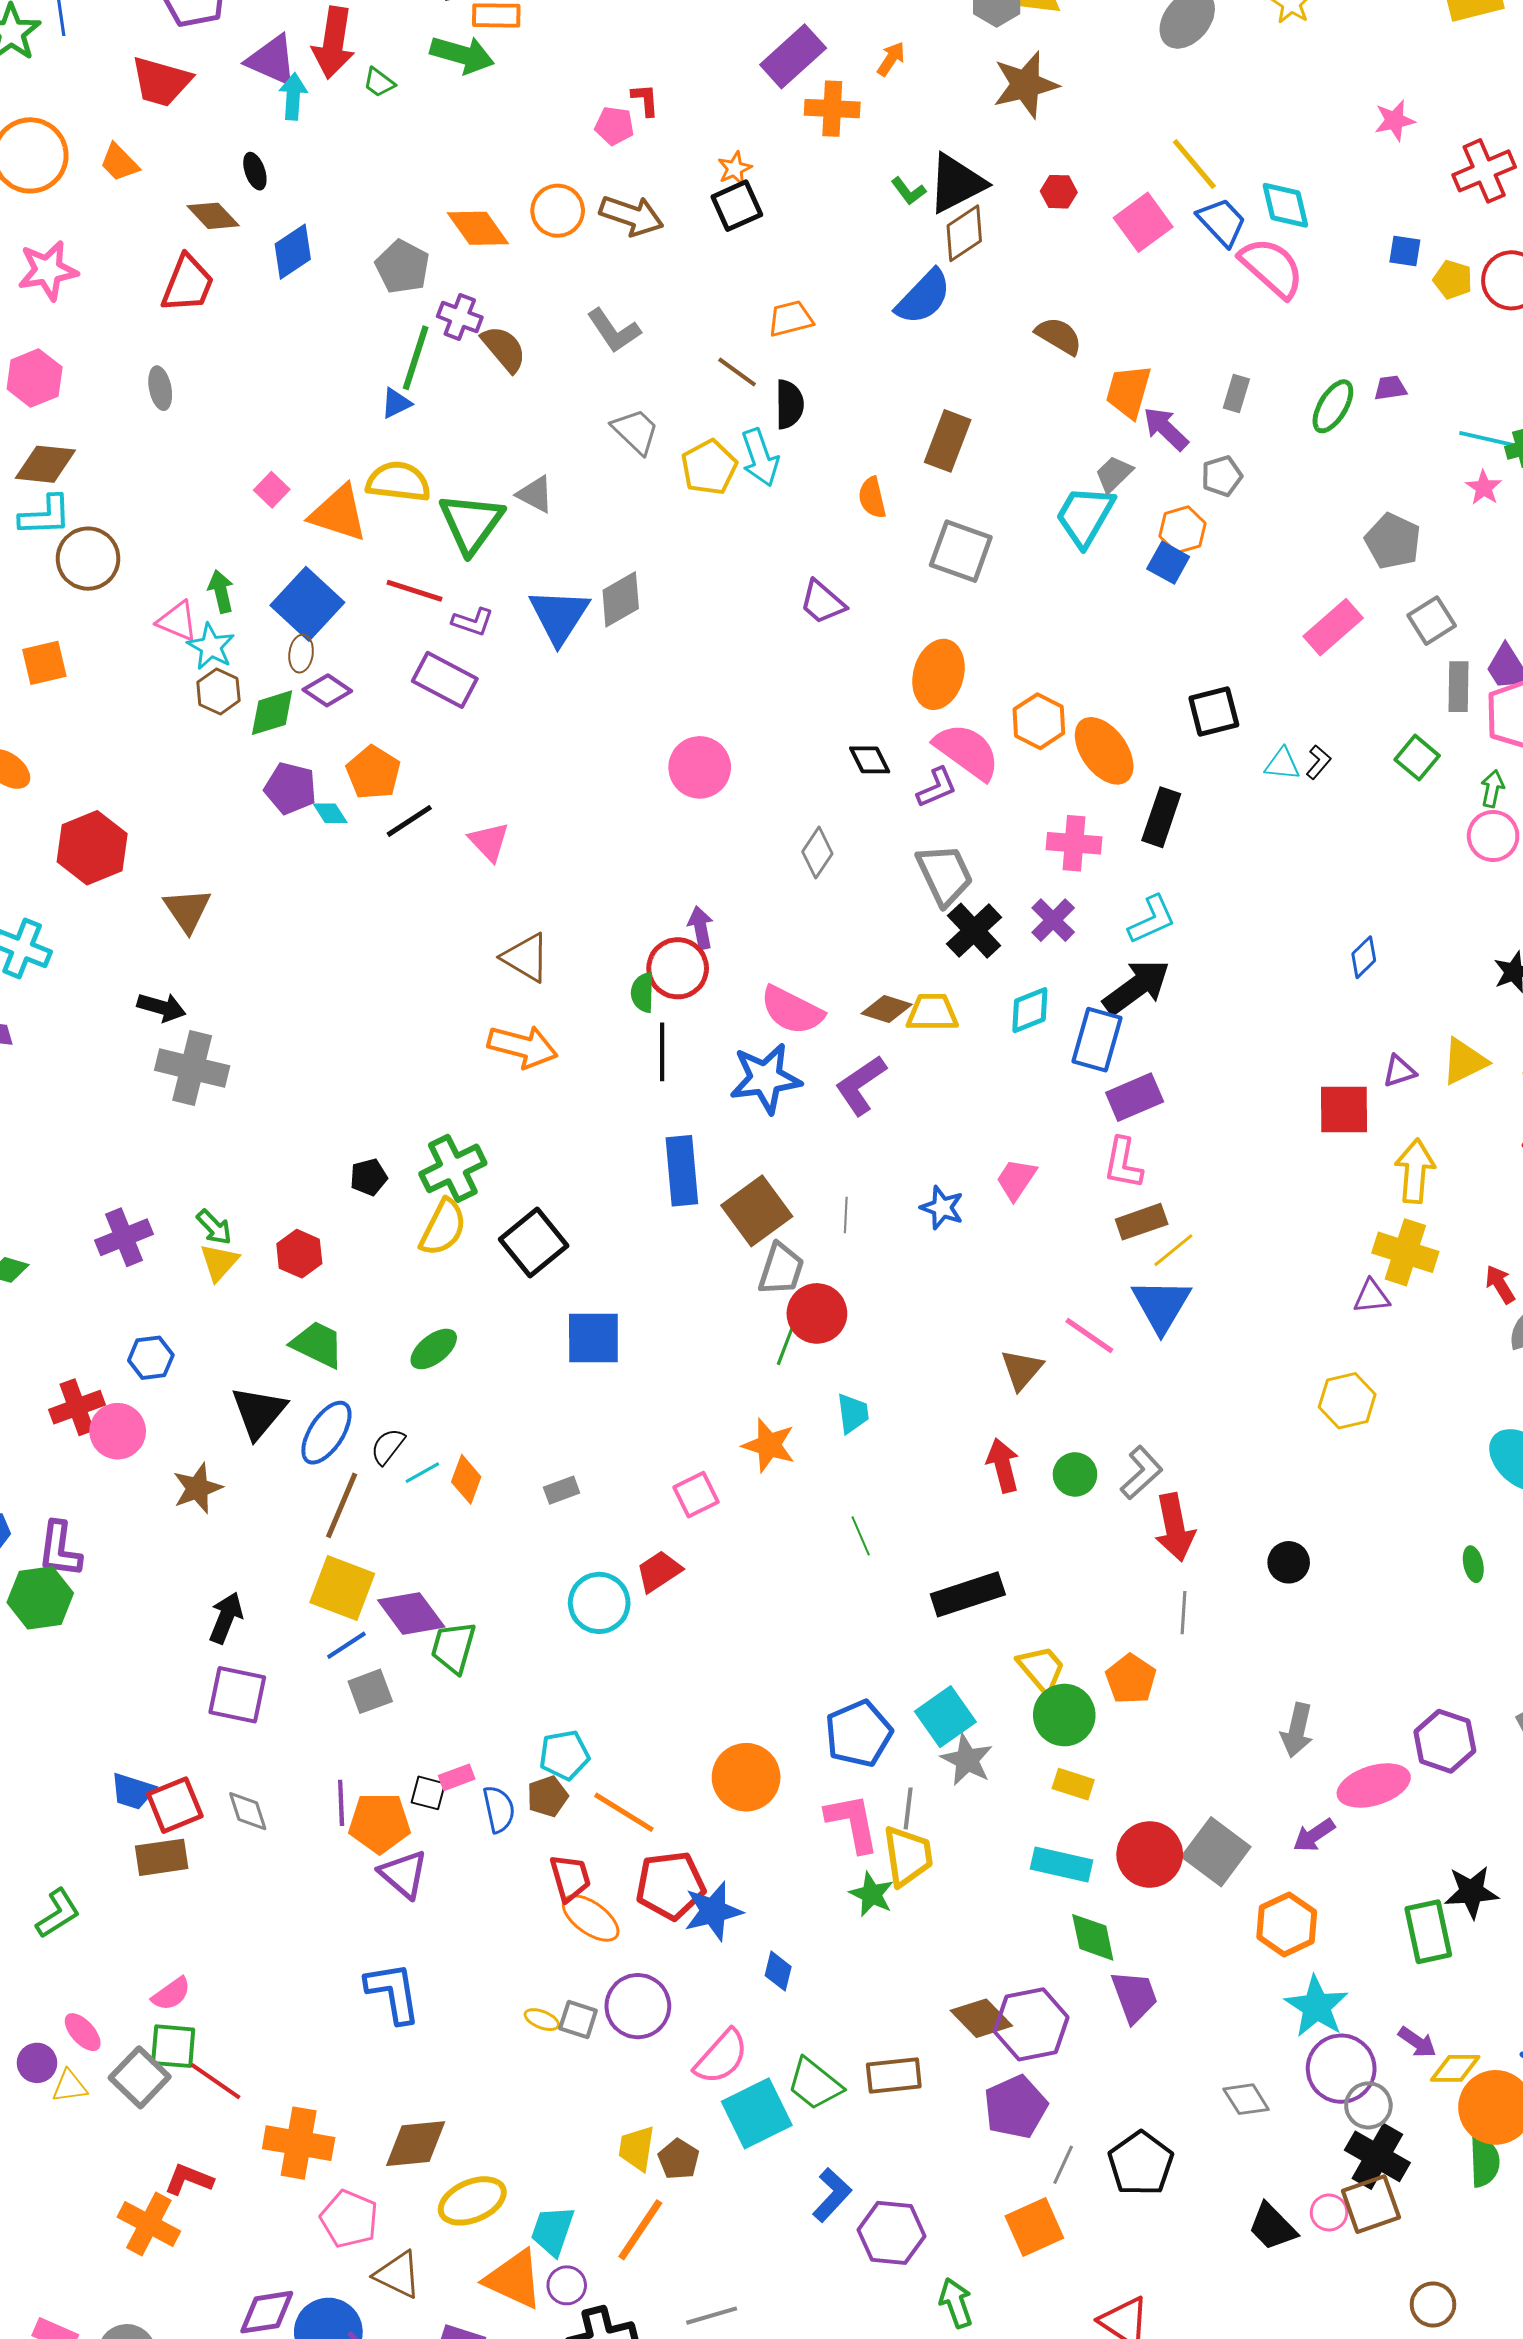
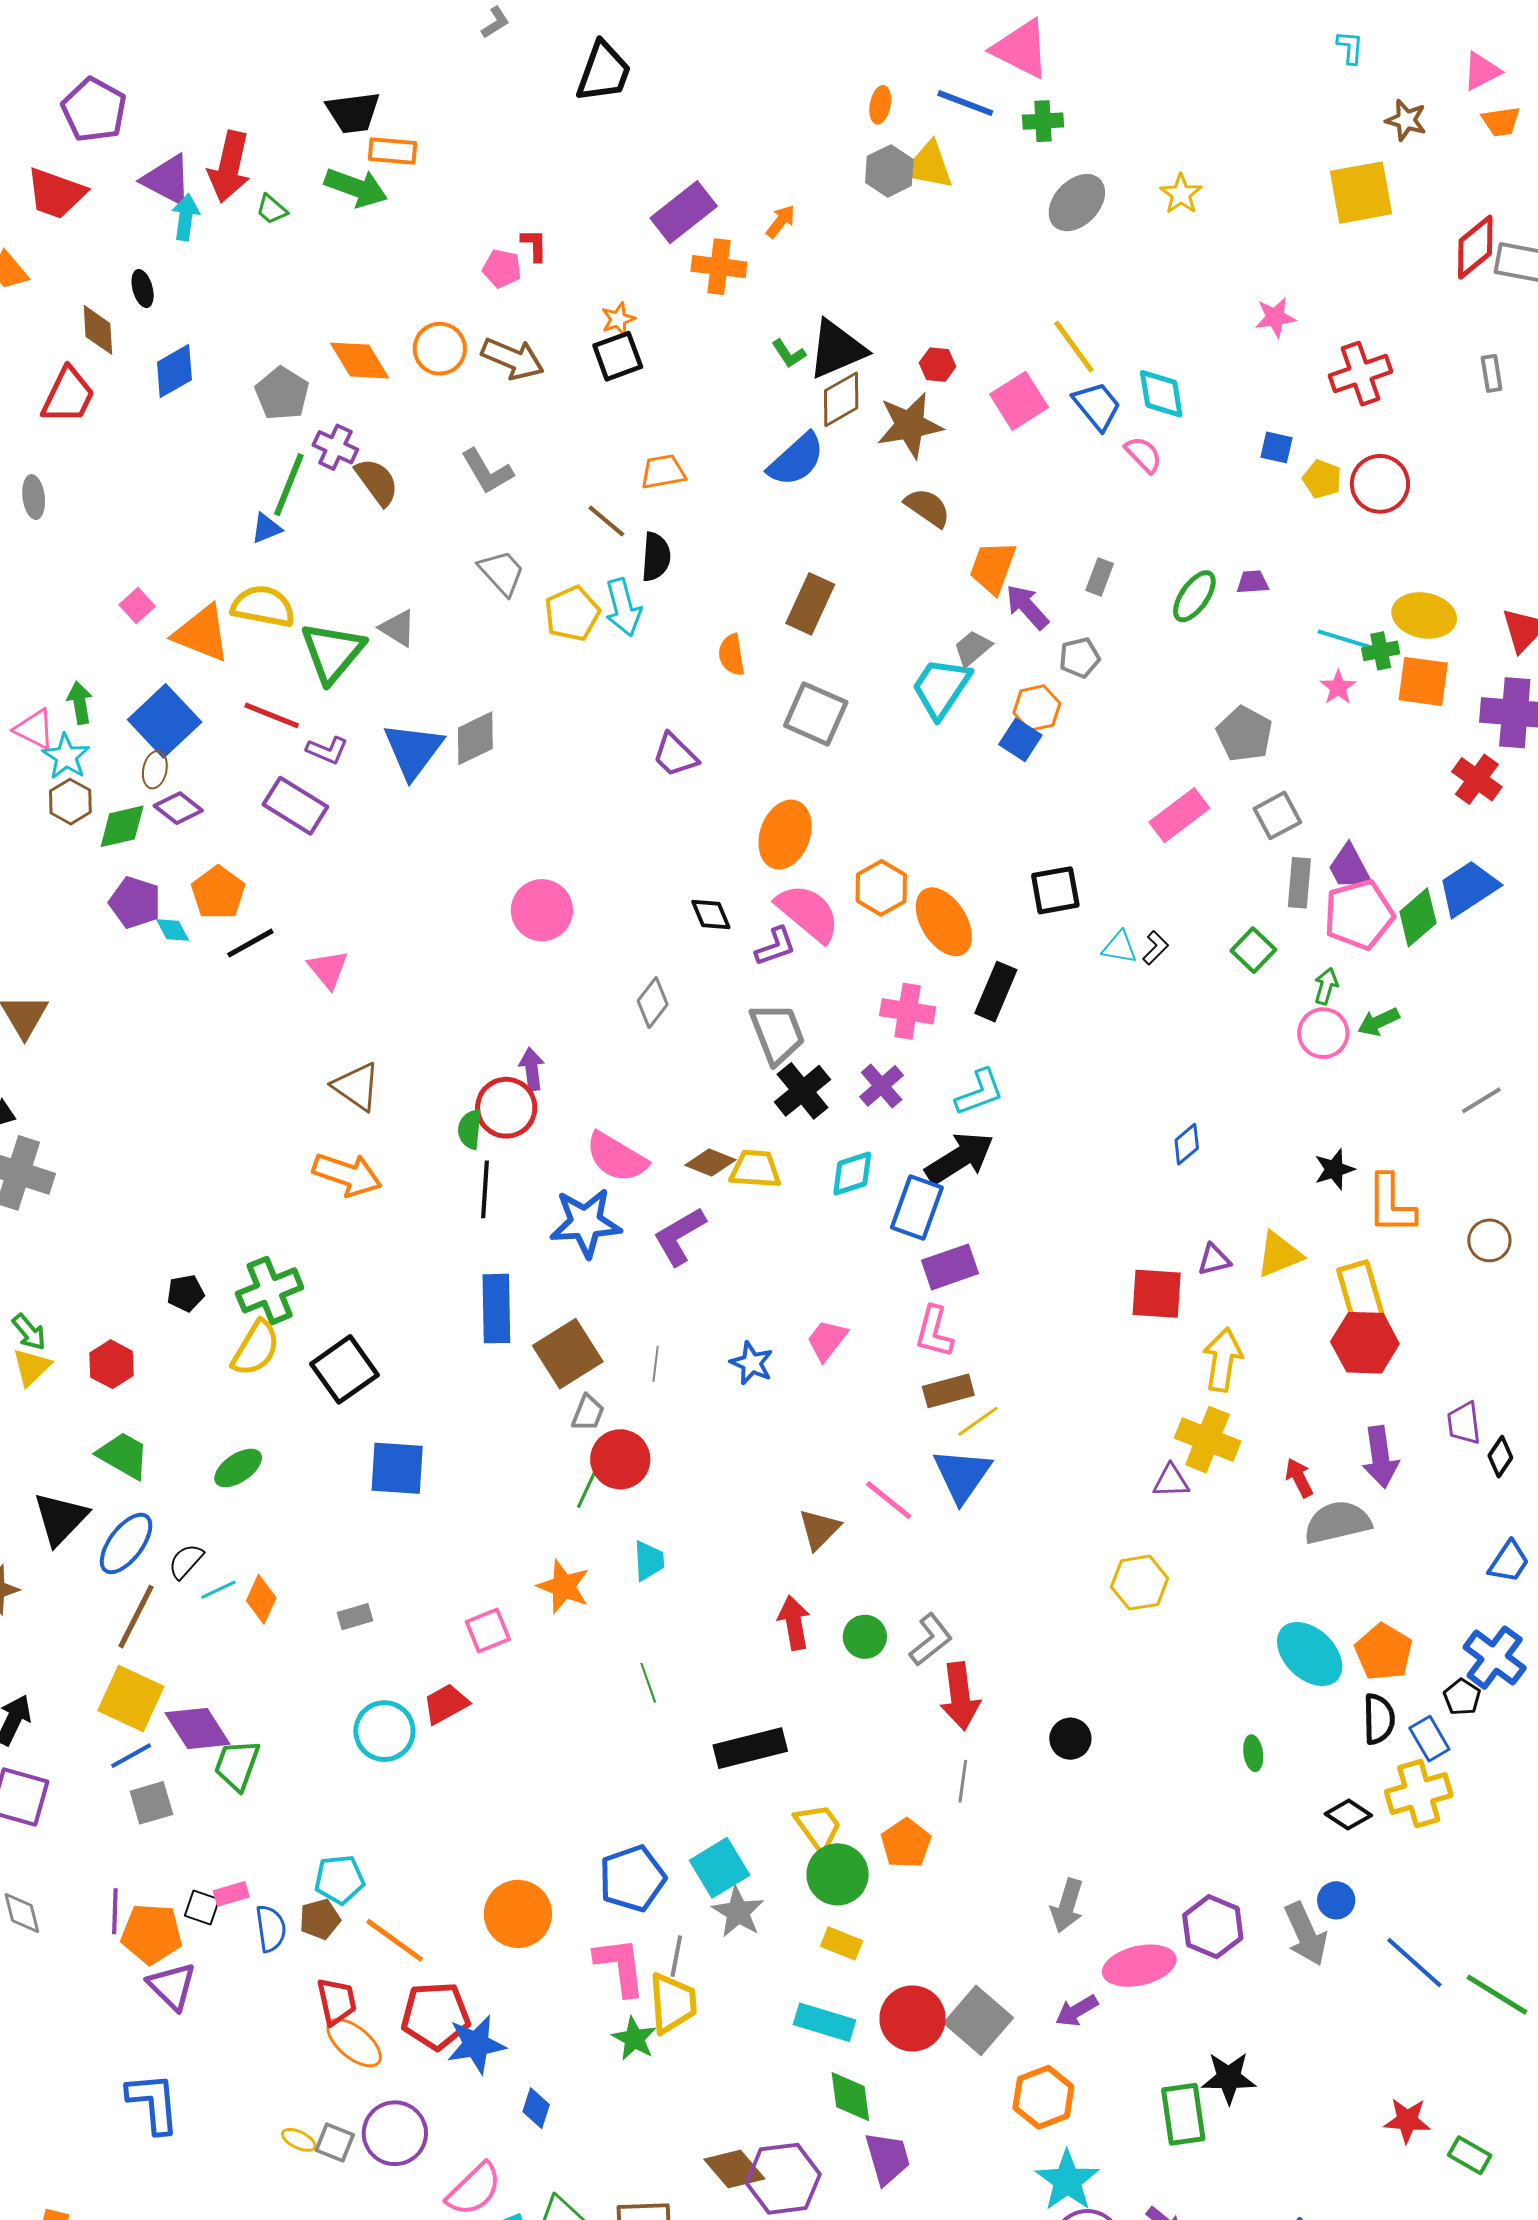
brown star: (1026, 85) -> (910, 425), moved
brown diamond: (213, 216) -> (98, 330), turned 36
pink semicircle: (1272, 268) -> (1143, 455), size x0.6
gray trapezoid: (781, 1269) -> (588, 1413), size x0.7

